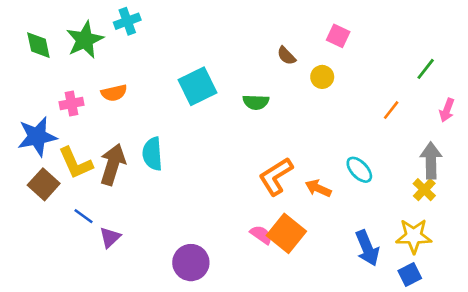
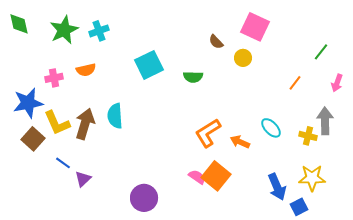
cyan cross: (127, 21) -> (99, 31), moved
pink square: (338, 36) -> (255, 27), size x1.6
green diamond: (38, 45) -> (19, 24), moved
yellow cross: (424, 190) -> (308, 136), moved, turned -30
blue square: (410, 274) -> (299, 207), moved

